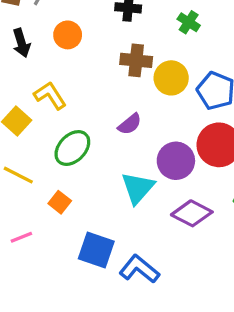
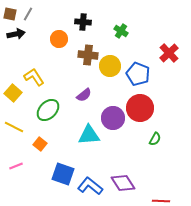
orange circle: (68, 35) -> (59, 39), moved
black arrow: (21, 43) -> (16, 34), moved, turned -84
cyan triangle: (138, 188) -> (89, 135), turned 45
purple diamond: (192, 213) -> (123, 183), moved, turned 30

